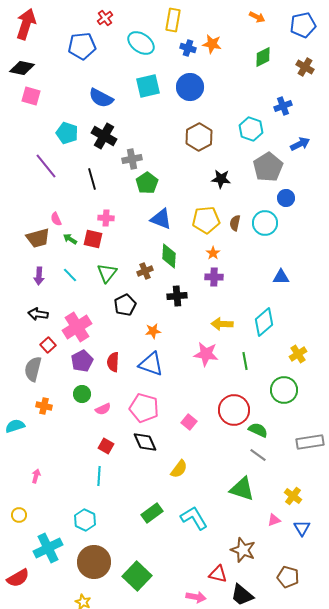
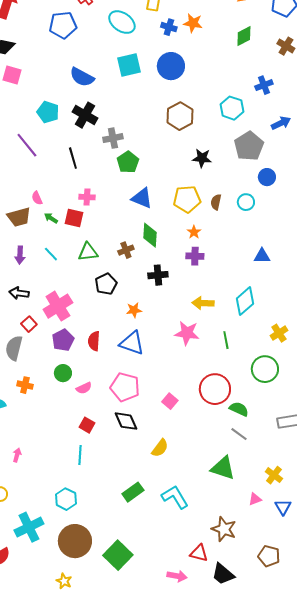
cyan circle: (265, 223) -> (246, 202), size x0.7
green triangle: (107, 273) -> (88, 252), turned 45

